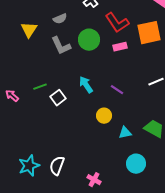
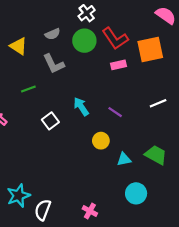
yellow triangle: (29, 30) -> (18, 46), turned -30
green circle: (89, 40) -> (84, 41), moved
green line: (40, 87) -> (28, 89), moved
white semicircle: (57, 166) -> (43, 210), moved

